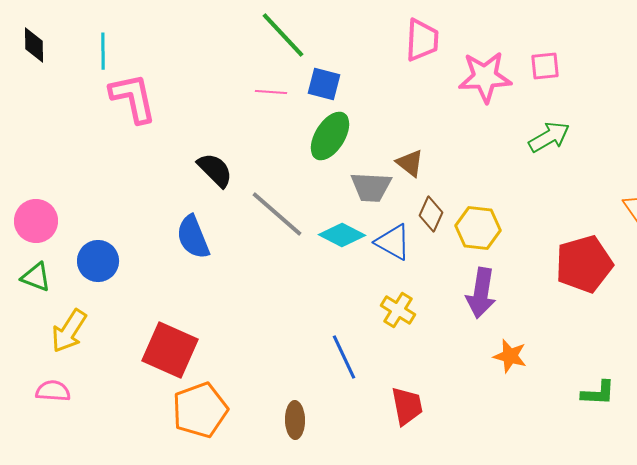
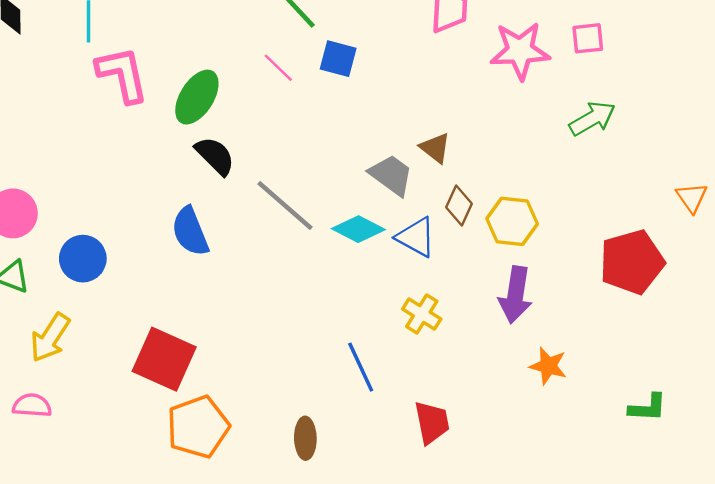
pink line: (271, 92) -> (278, 68), turned 40
green ellipse: (330, 136) -> (197, 97), moved
gray trapezoid: (371, 187) -> (391, 175), turned -147

